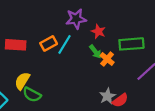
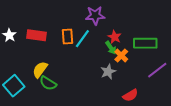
red star: (98, 31) -> (115, 37), moved
orange rectangle: (49, 43) -> (68, 37), turned -70
gray star: (107, 96) -> (108, 72), moved

